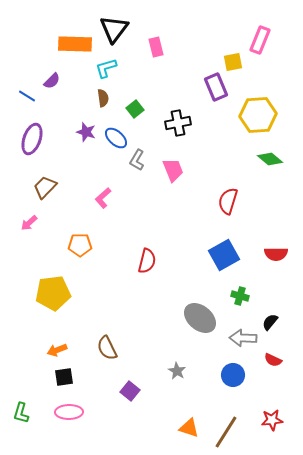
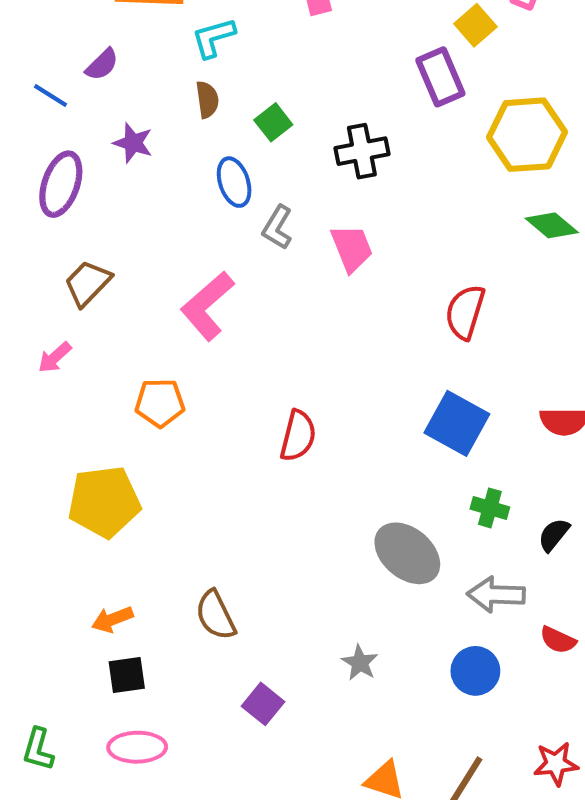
yellow square: (233, 62) -> (475, 25), turned -30
purple star: (86, 132) -> (133, 143), moved
blue ellipse: (116, 138) -> (234, 182), turned 30
pink L-shape: (103, 198) -> (207, 306), size x1.6
blue square: (224, 255) -> (457, 423), turned -32
black semicircle: (270, 322) -> (554, 535), moved

